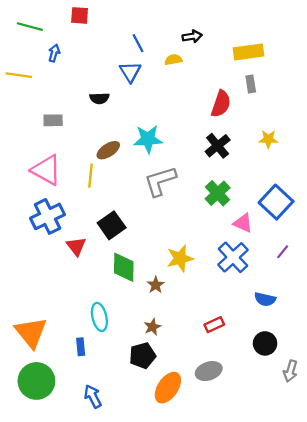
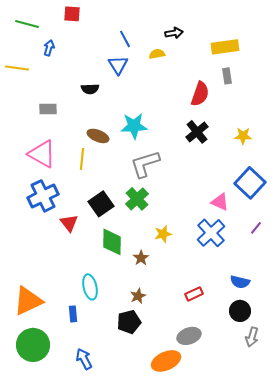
yellow star: (268, 139) -> (243, 136), moved
brown ellipse: (108, 150) -> (98, 136), turned 55
green cross: (218, 193) -> (137, 199), moved
yellow star: (180, 258) -> (163, 234), size x0.7
blue semicircle: (265, 299) -> (240, 282), moved
orange triangle: (31, 332) -> (28, 301), turned 44
gray arrow: (290, 371) -> (252, 337), moved
orange ellipse: (168, 388) -> (166, 361), moved, turned 32

